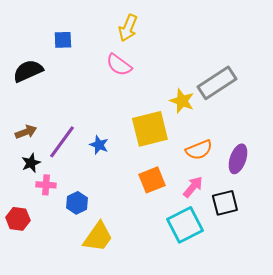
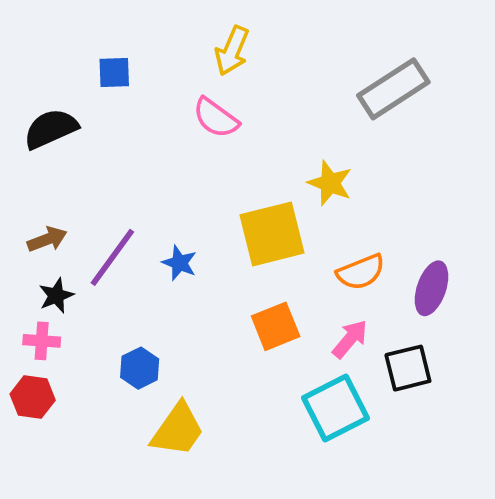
gray rectangle: (217, 83) -> (393, 89), moved
pink cross: (46, 185) -> (42, 341), moved

